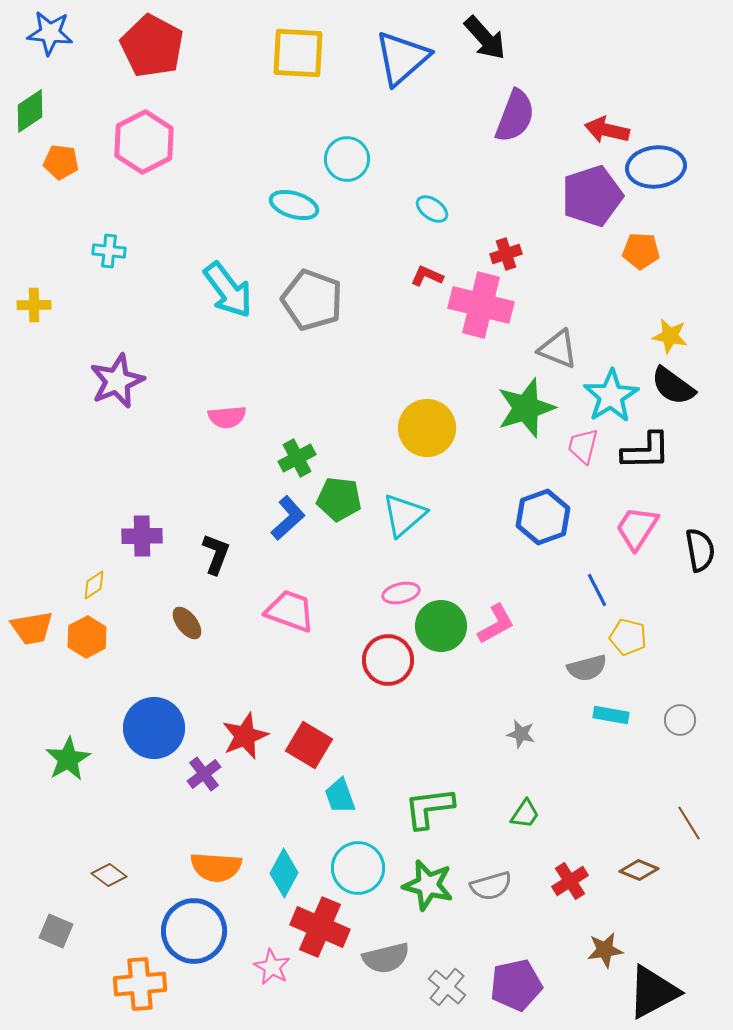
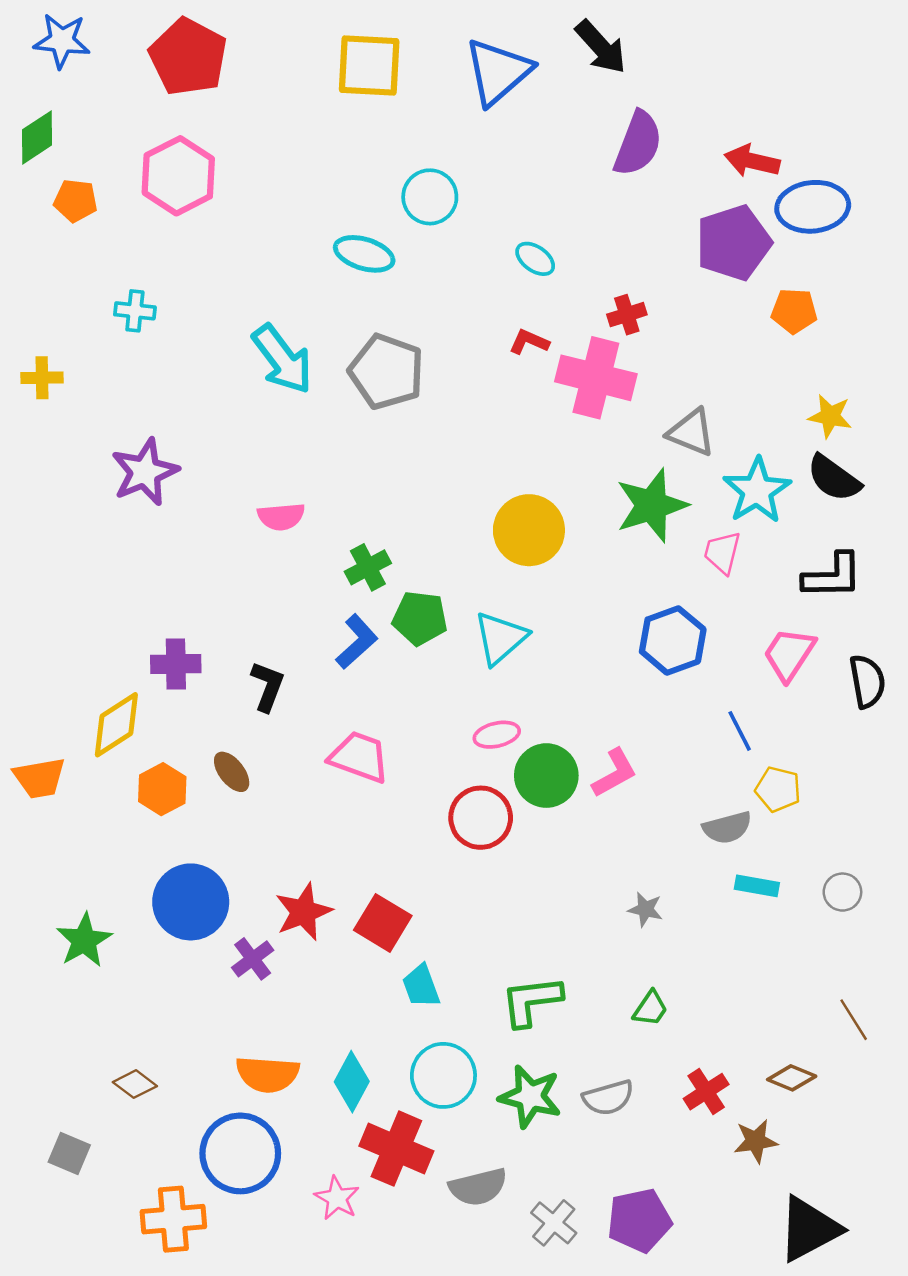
black L-shape: (646, 451) -> (833, 576), moved
yellow diamond: (94, 585) -> (116, 725), size x1.8
orange hexagon: (87, 637) -> (162, 789), moved
brown star: (605, 950) -> (756, 1141), moved

